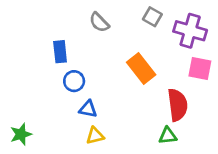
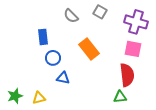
gray square: (152, 17) -> (100, 12), moved
orange rectangle: (141, 69) -> (89, 49), moved
pink square: (200, 69) -> (133, 49), moved
yellow triangle: (95, 136) -> (39, 98), moved

